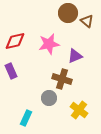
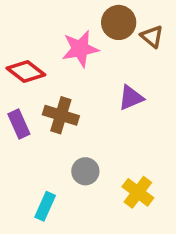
red diamond: (15, 41) -> (26, 71), turned 50
pink star: (49, 44) -> (80, 49), moved
brown cross: (62, 79) -> (61, 115), moved

